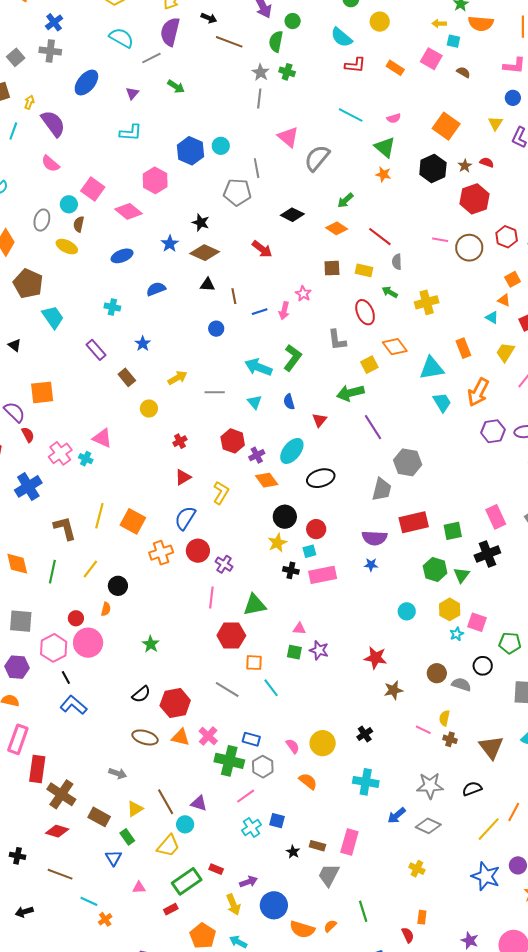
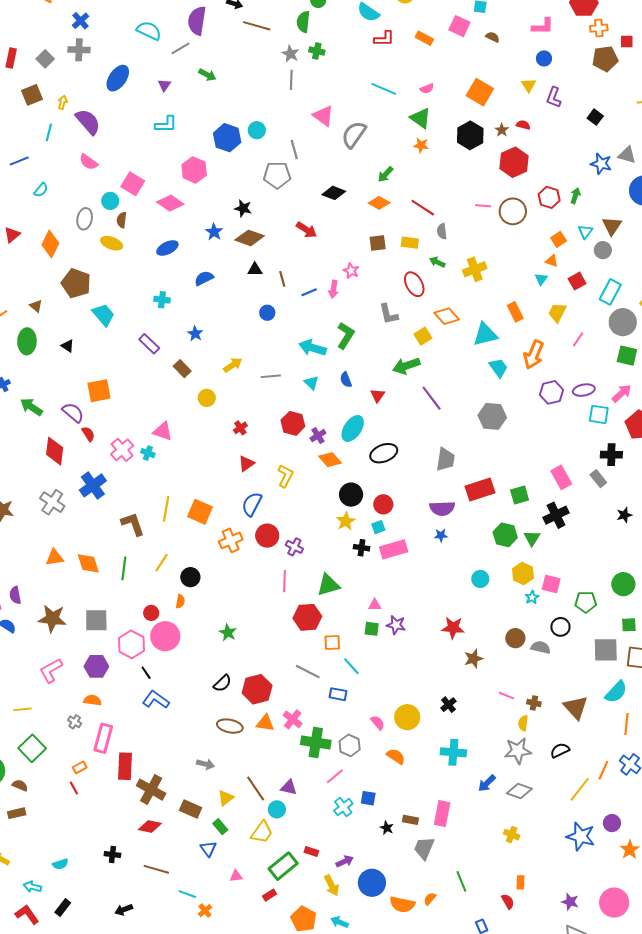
cyan triangle: (492, 317) -> (541, 279), turned 40
gray hexagon: (408, 462) -> (492, 416), moved
yellow semicircle: (444, 718) -> (523, 723), moved
blue rectangle: (251, 739) -> (338, 694), moved

